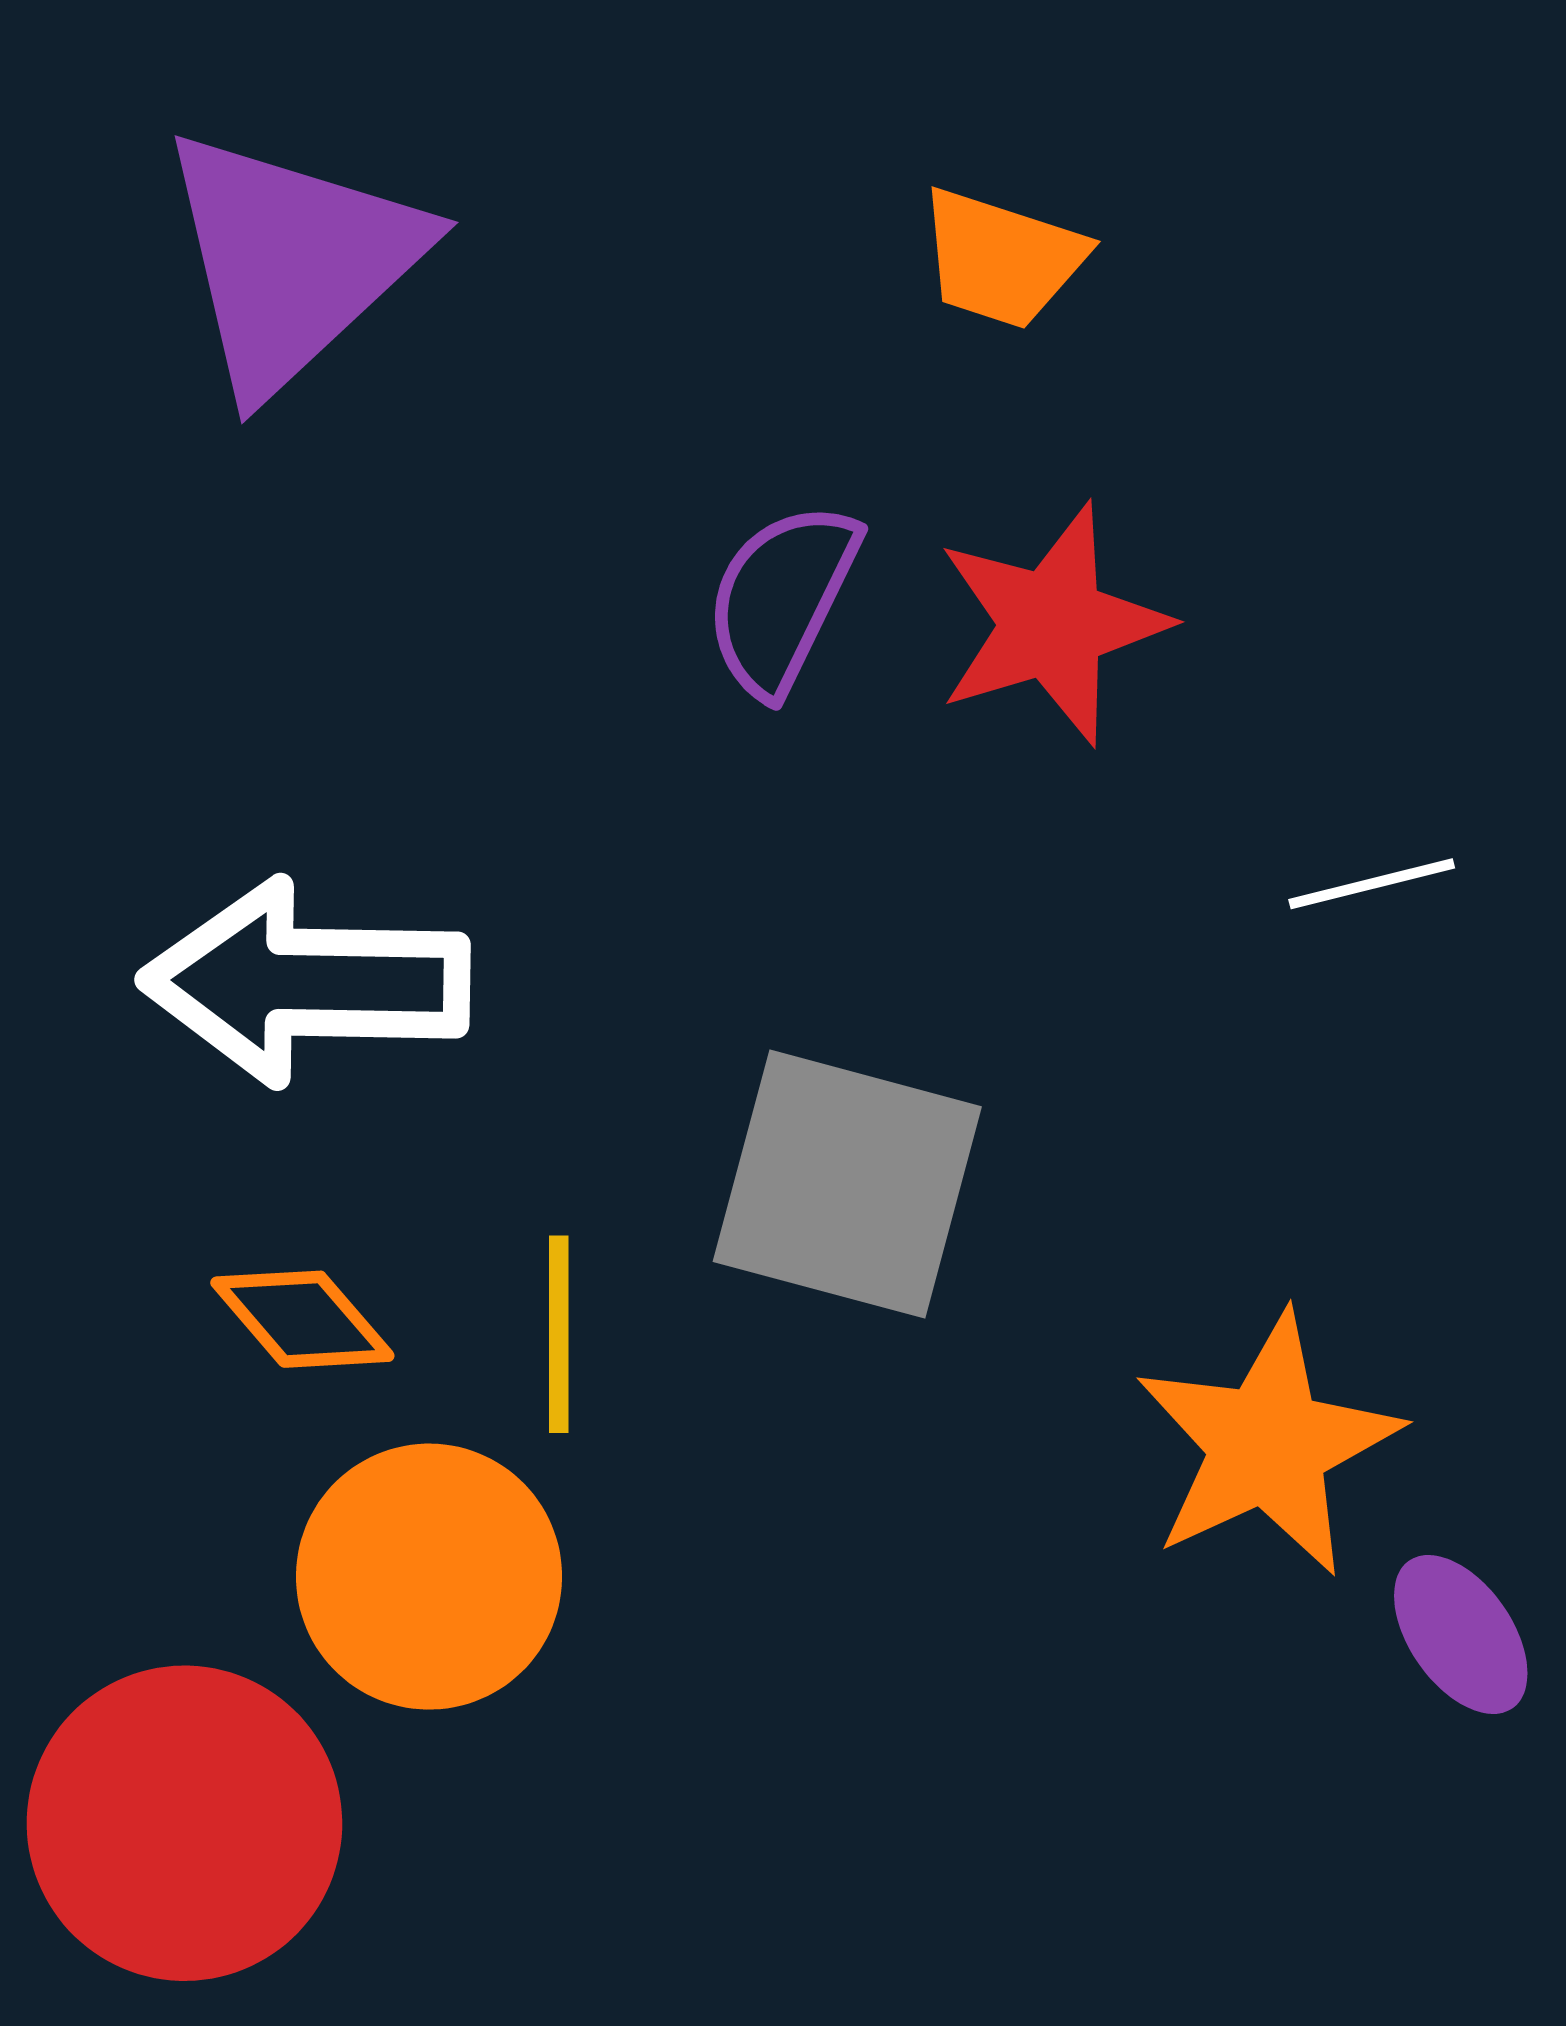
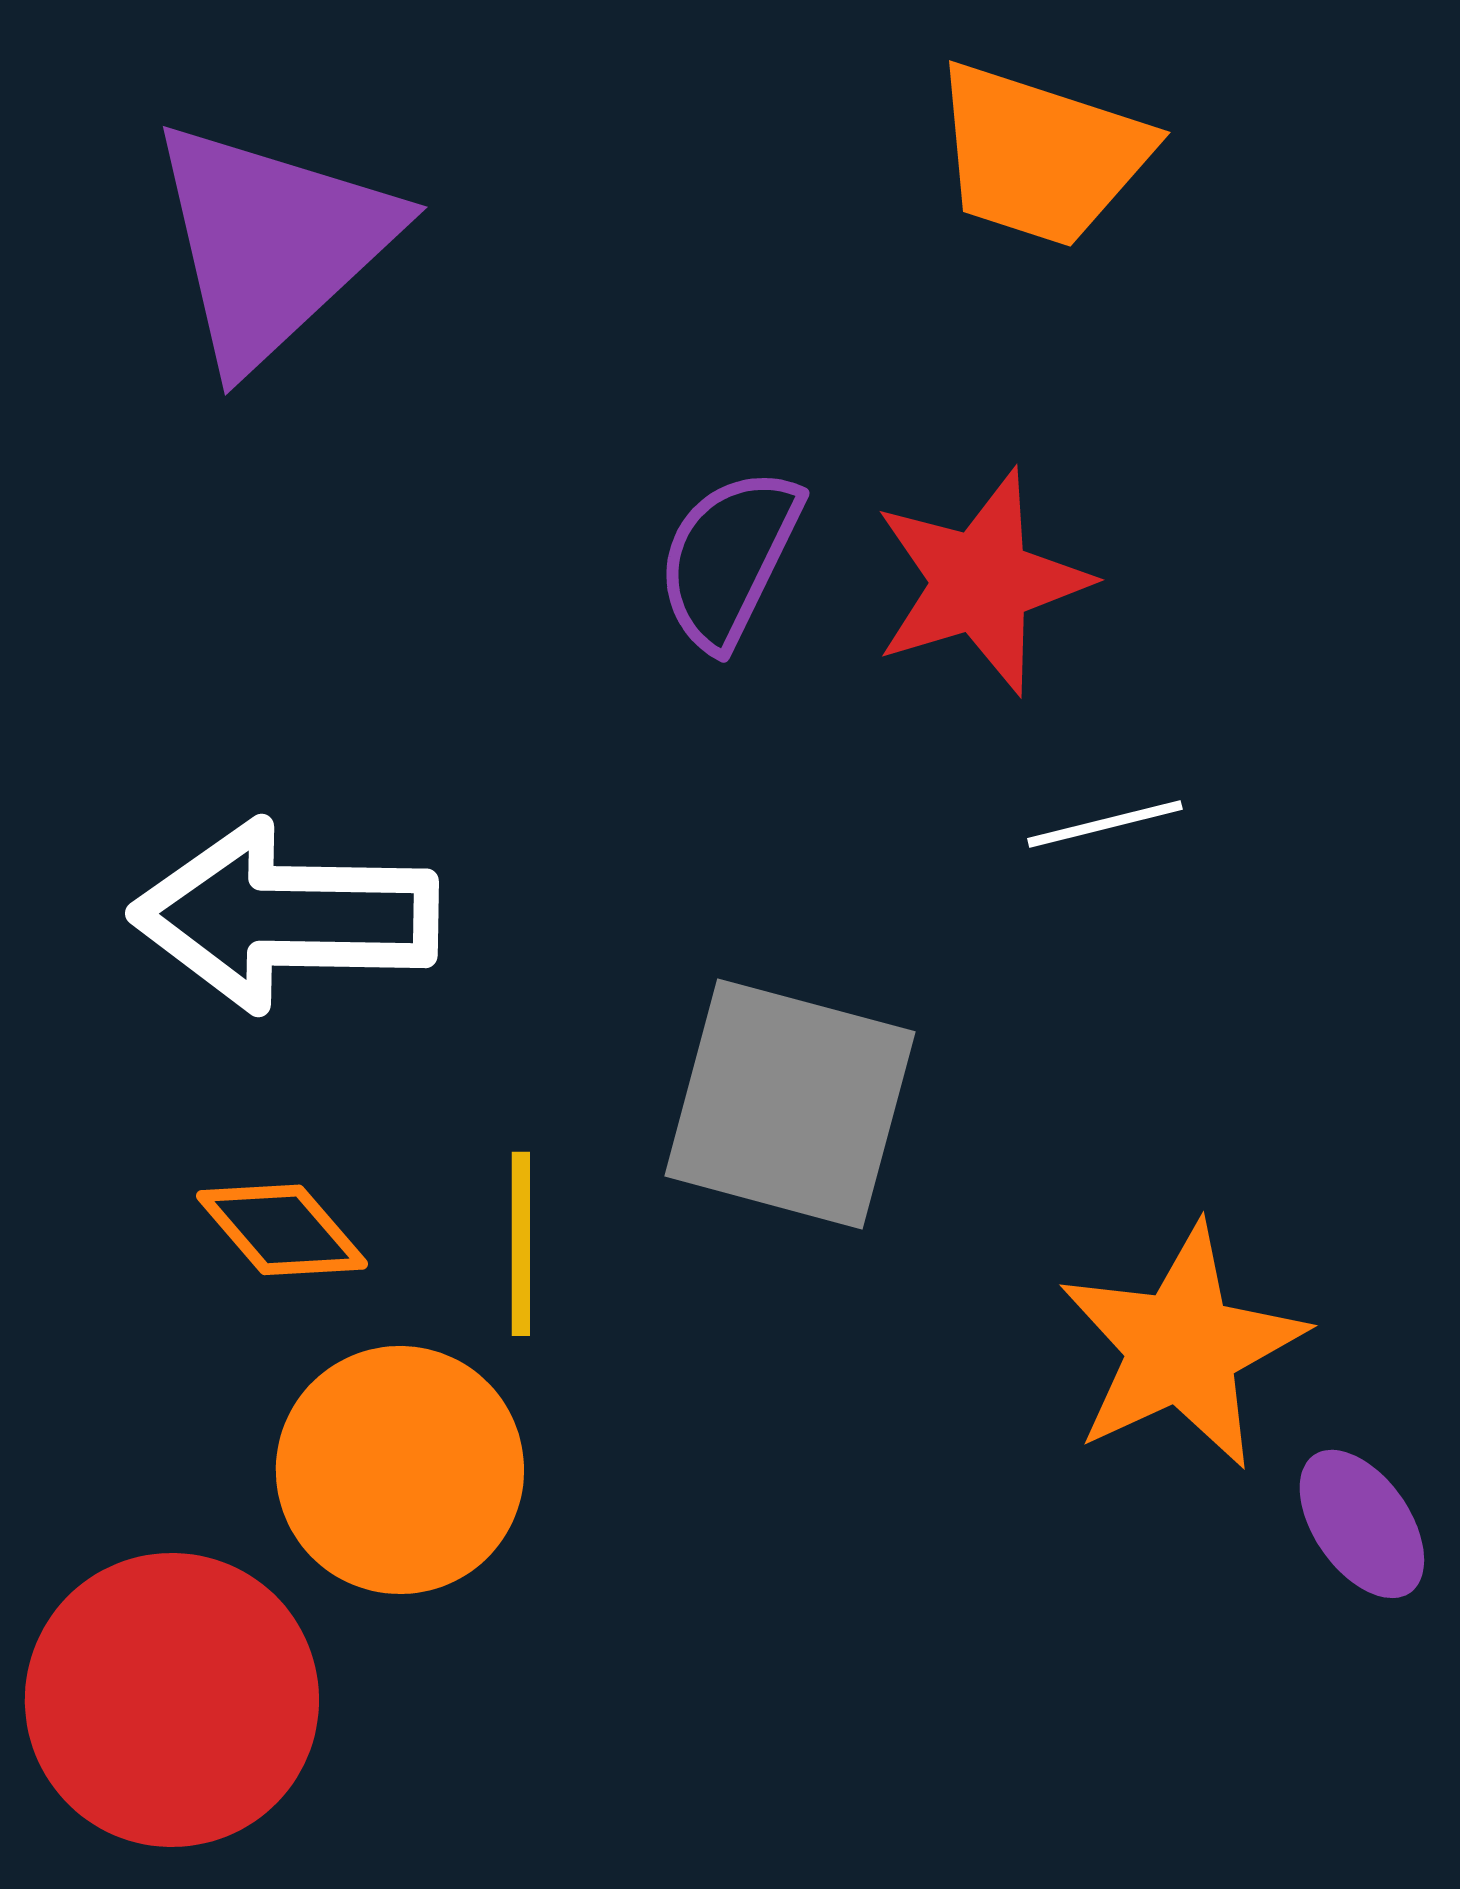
orange trapezoid: (1002, 258) -> (1041, 155), moved, size x1.4
white line: (1372, 884) -> (1105, 824), moved

